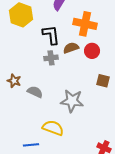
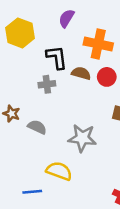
brown semicircle: (71, 48) -> (81, 73), turned 35
gray cross: (51, 58) -> (47, 84), moved

